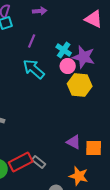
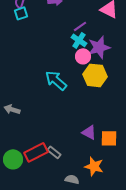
purple line: (32, 41) -> (80, 26), moved, turned 32
purple star: (84, 57) -> (99, 47), turned -30
cyan arrow: (34, 69) -> (56, 80), moved

